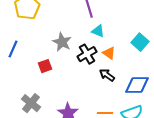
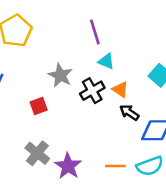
black arrow: (107, 75) -> (129, 112), moved
gray cross: (31, 103) -> (37, 153), moved

